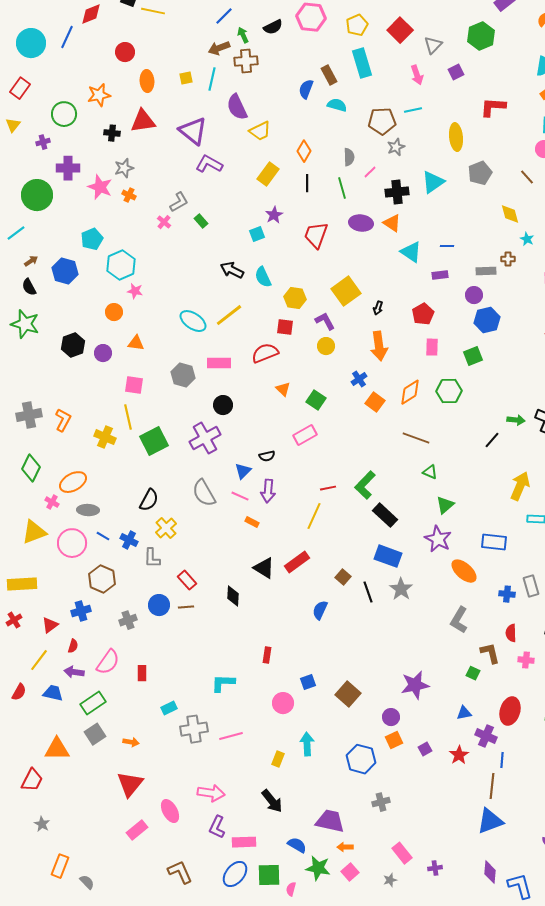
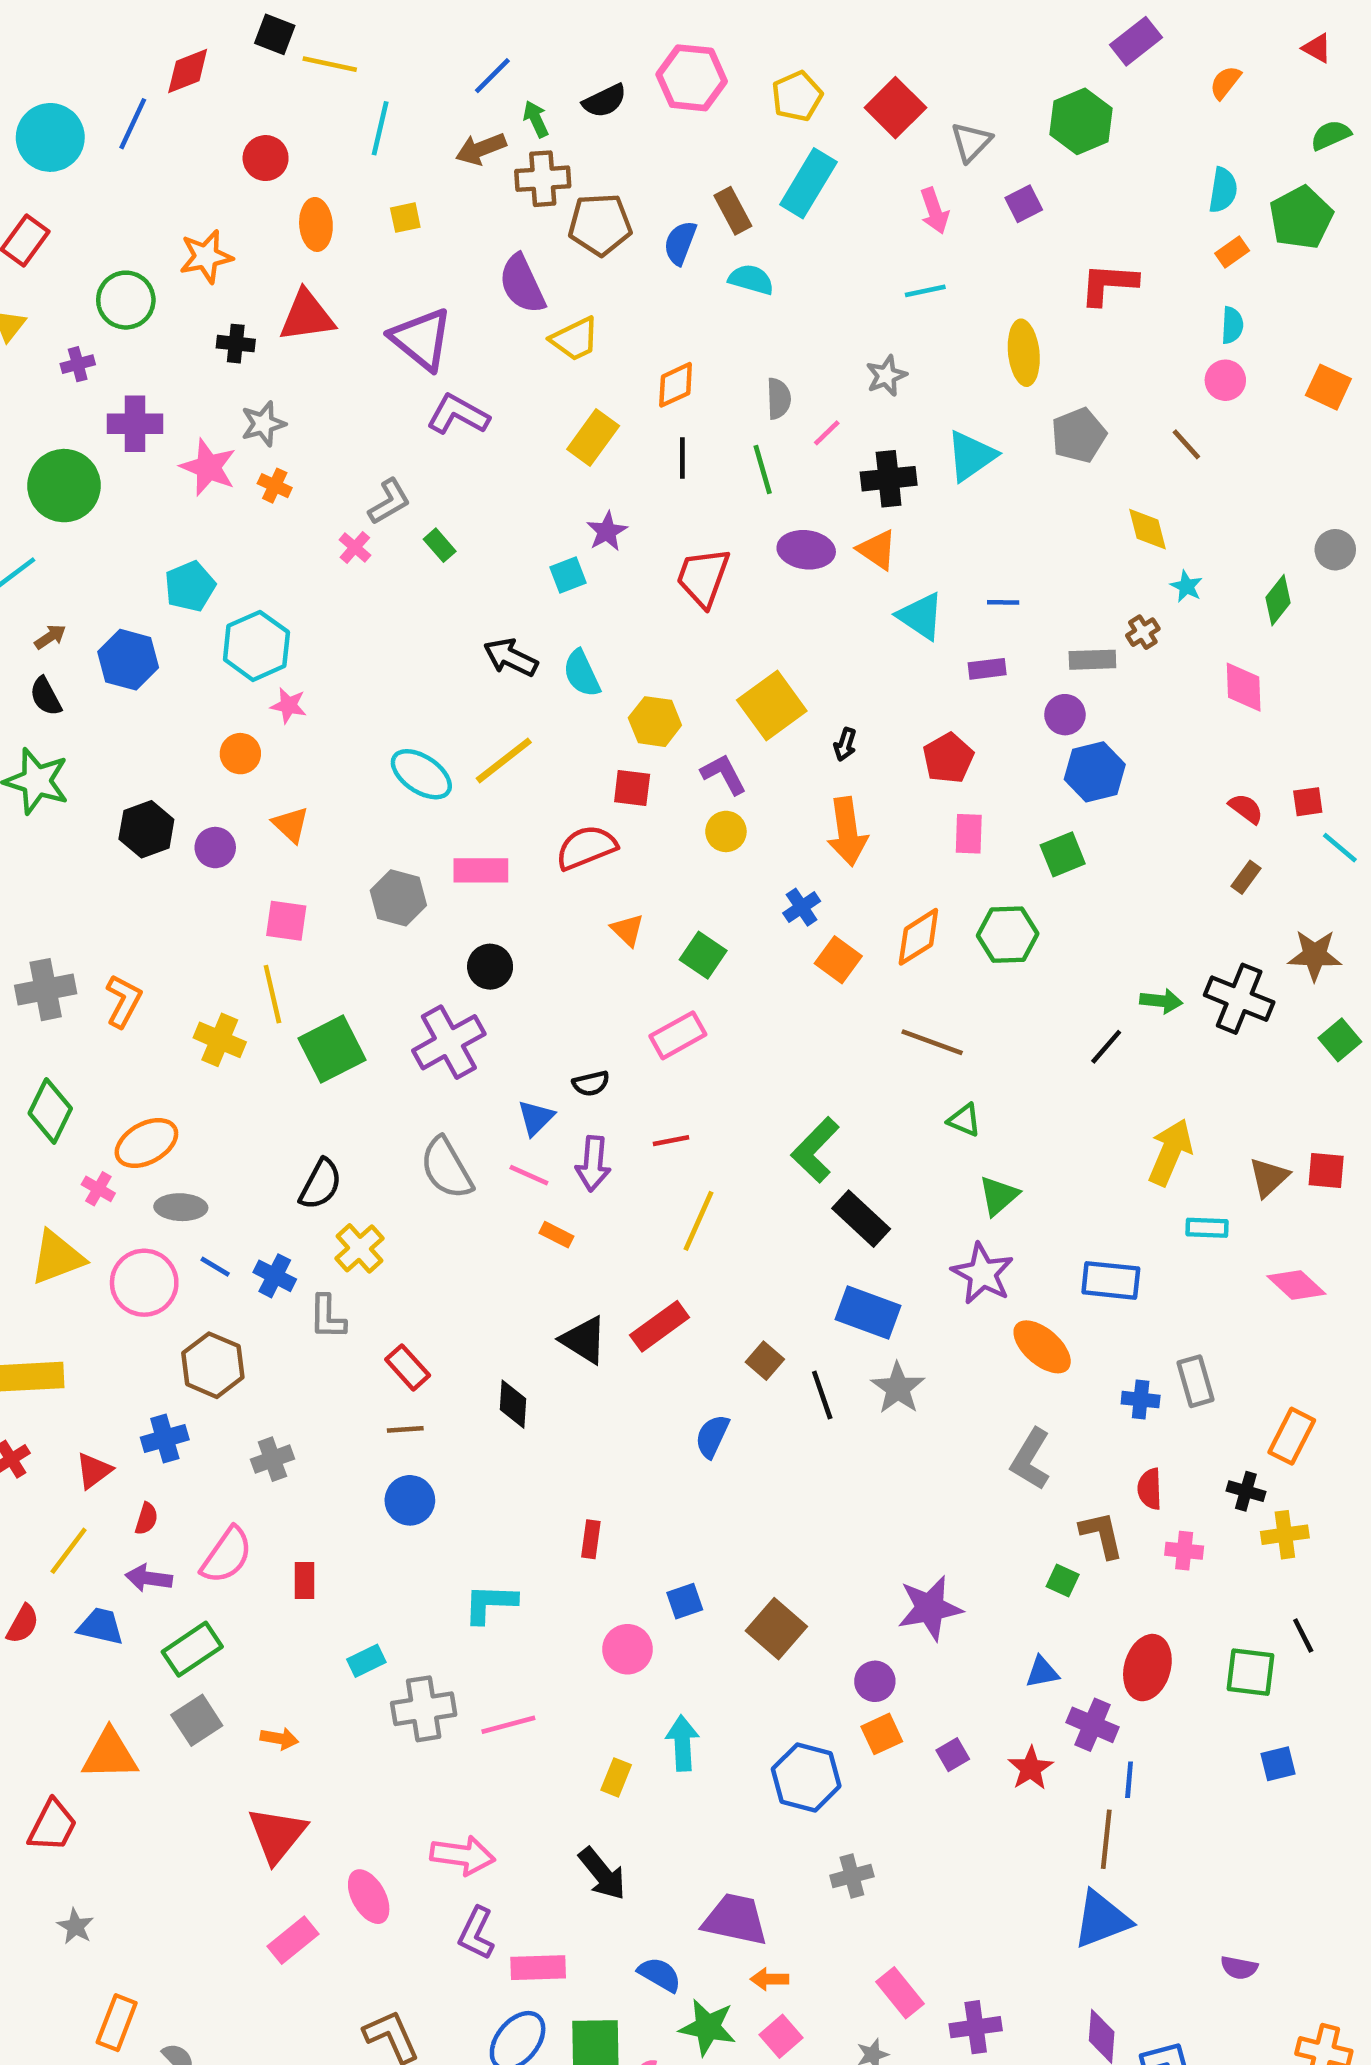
cyan rectangle: (362, 63) -> (808, 183), turned 48
cyan line: (212, 79) -> (380, 128), moved
brown pentagon: (382, 121) -> (600, 224), moved
orange diamond: (304, 151) -> (676, 385), turned 35
brown cross: (508, 259) -> (1143, 632), turned -32
orange triangle: (136, 343) -> (291, 825), turned 36
red line: (328, 488) -> (671, 1141), moved
blue circle: (159, 605) -> (410, 1500), moved
purple cross: (435, 868) -> (976, 2027), size x1.5

